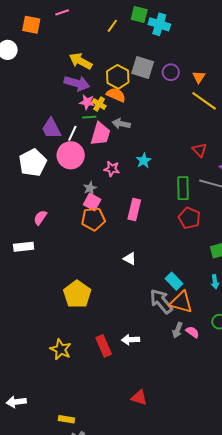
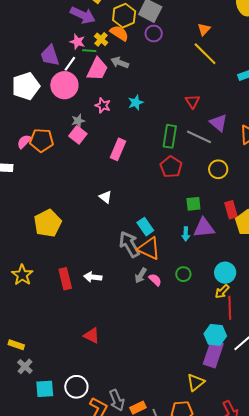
purple circle: (171, 72) -> (154, 34), moved
pink star: (87, 102) -> (77, 42), moved
orange pentagon: (93, 219) -> (42, 140), moved

